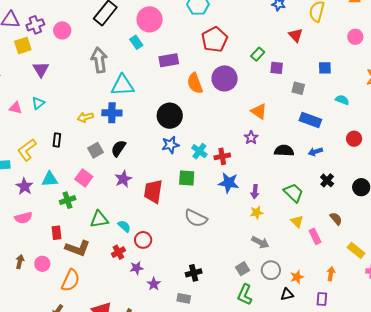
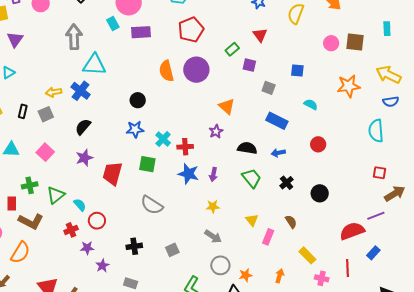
red triangle: (296, 35) -> (260, 35), moved
purple rectangle: (169, 60) -> (141, 32), moved
blue cross: (112, 113) -> (81, 91), turned 30
black circle: (170, 116) -> (138, 100), size x0.6
gray square: (95, 150) -> (46, 114), moved
purple arrow: (255, 192) -> (213, 174), moved
green trapezoid: (293, 193) -> (252, 178), moved
green cross: (68, 200) -> (30, 185), moved
green triangle: (99, 219) -> (56, 195), turned -36
pink rectangle: (315, 236) -> (268, 237), turned 42
gray square: (242, 269) -> (172, 250), moved
black cross: (194, 273) -> (134, 246), moved

